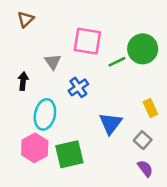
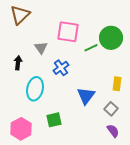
brown triangle: (26, 19) -> (20, 15), size x1.5
yellow rectangle: (150, 108) -> (117, 84), turned 32
pink hexagon: (35, 148) -> (21, 129), moved
green square: (69, 154) -> (54, 120), size x0.7

